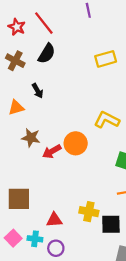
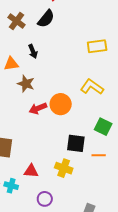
yellow rectangle: (106, 59) -> (97, 46), moved
brown star: (31, 138) -> (26, 84), moved
black square: (111, 224) -> (76, 143), moved
purple circle: (56, 248) -> (45, 199), moved

